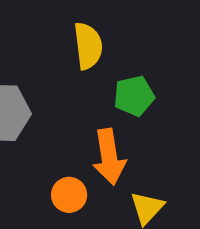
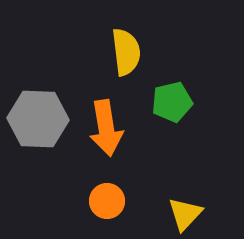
orange arrow: (109, 157) -> (106, 128), moved

